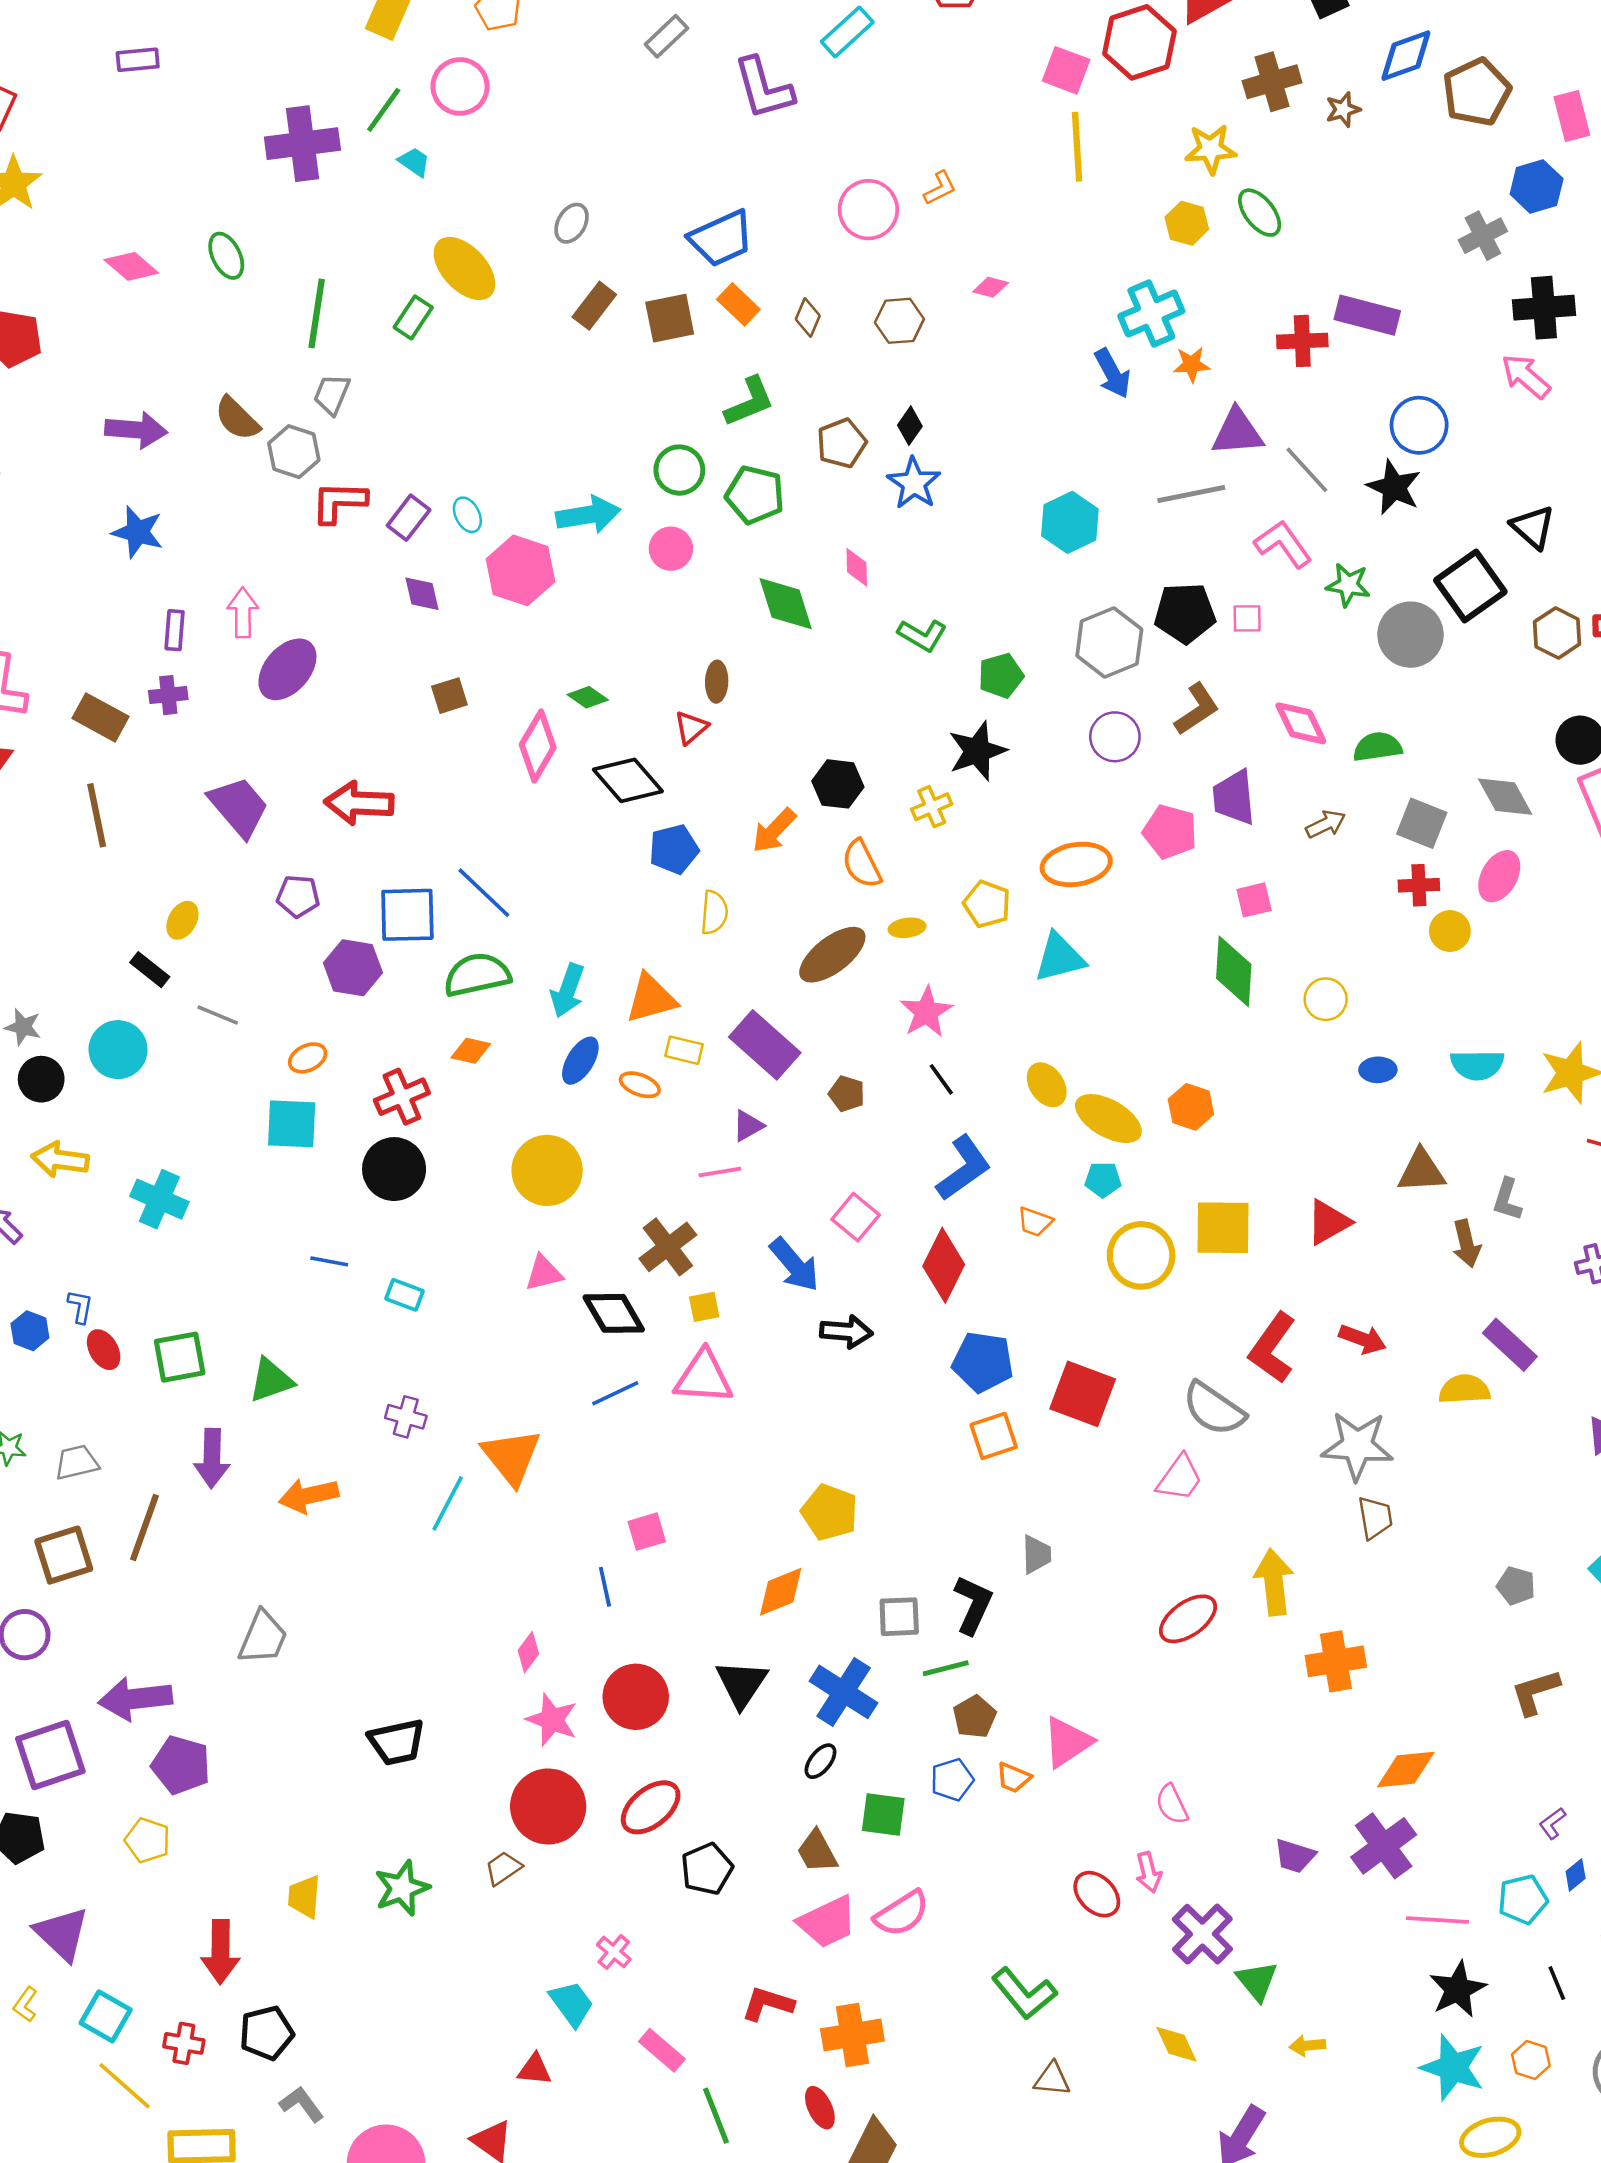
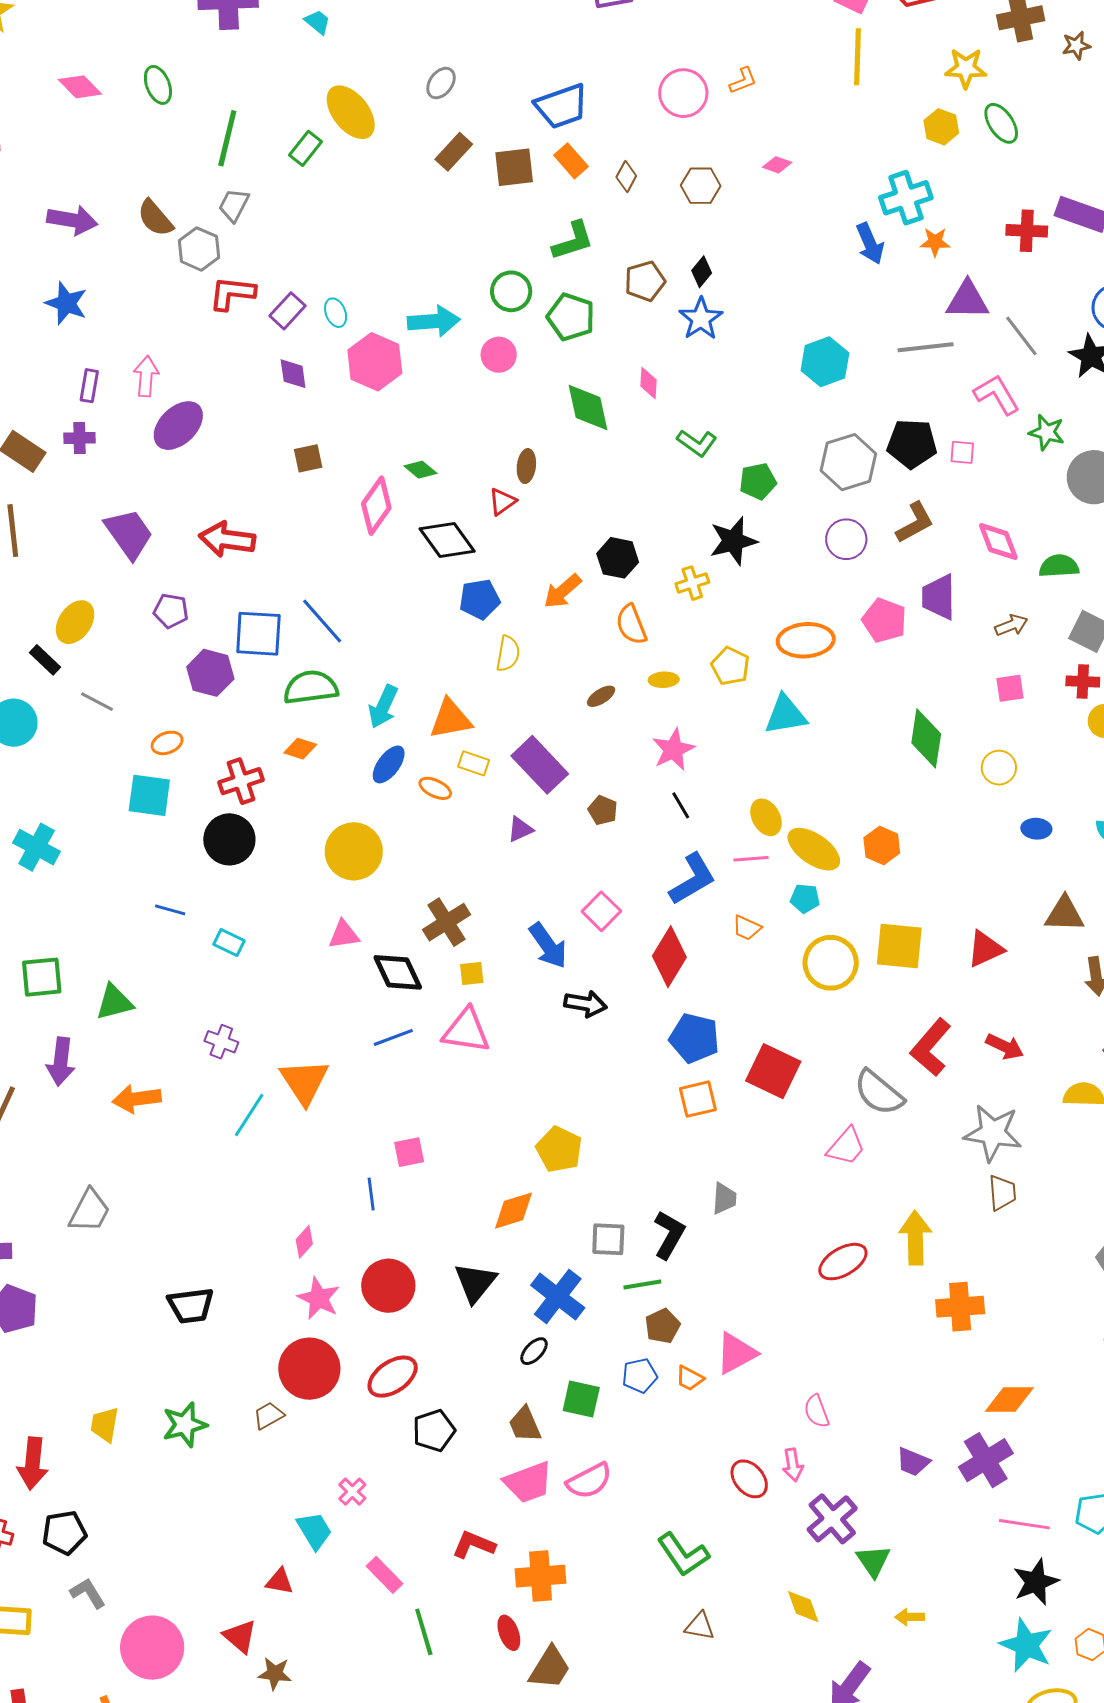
pink square: (1254, 900) -> (1010, 688), moved
yellow ellipse: (182, 920) -> (75, 622), size x1.4
brown ellipse: (832, 955) -> (601, 696), size x0.5
pink line: (720, 1172) -> (751, 859), moved

